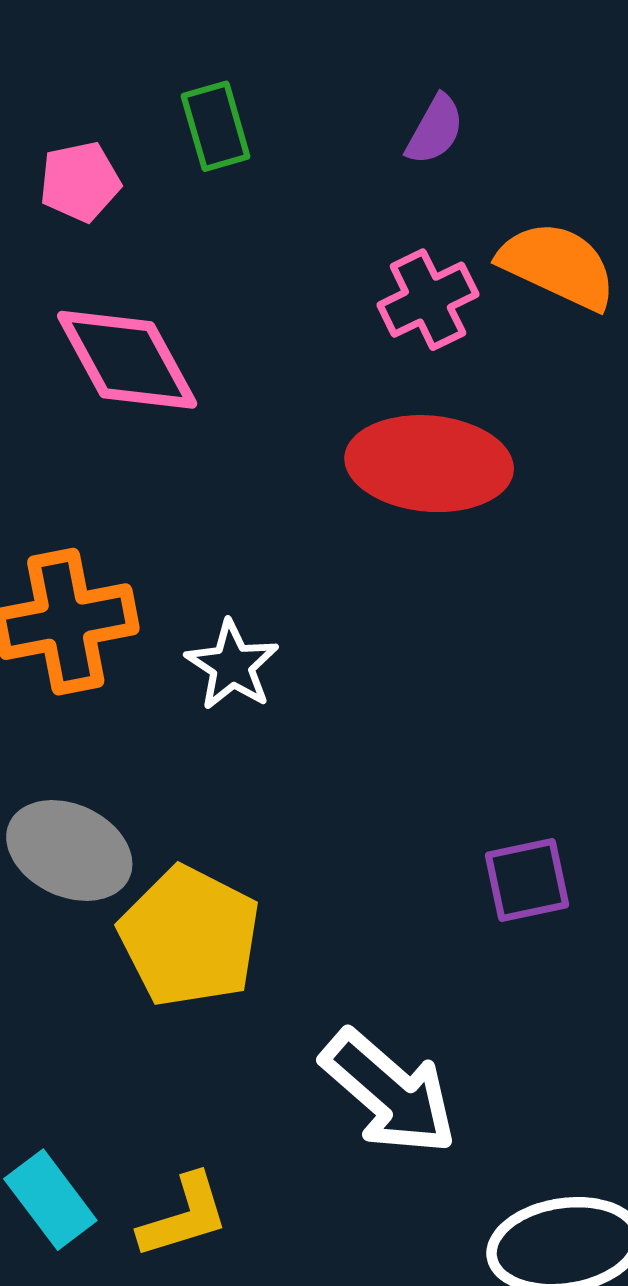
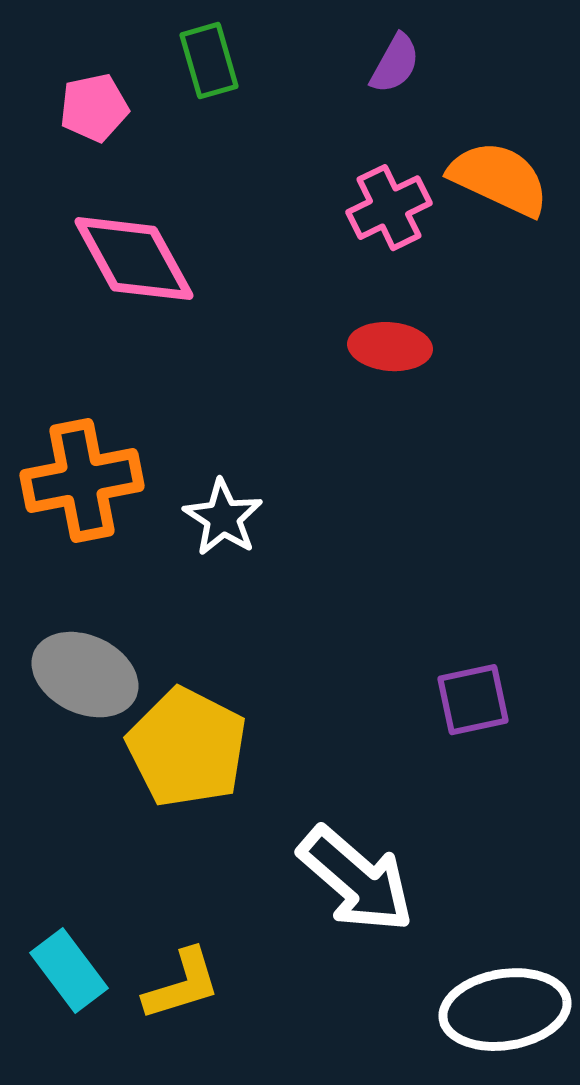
red ellipse: (429, 464) -> (390, 347), size x0.6

